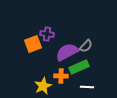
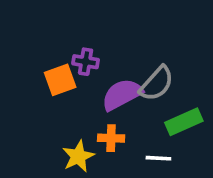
gray semicircle: (86, 46) -> (157, 84), size x1.5
green rectangle: (79, 67) -> (184, 122), moved

